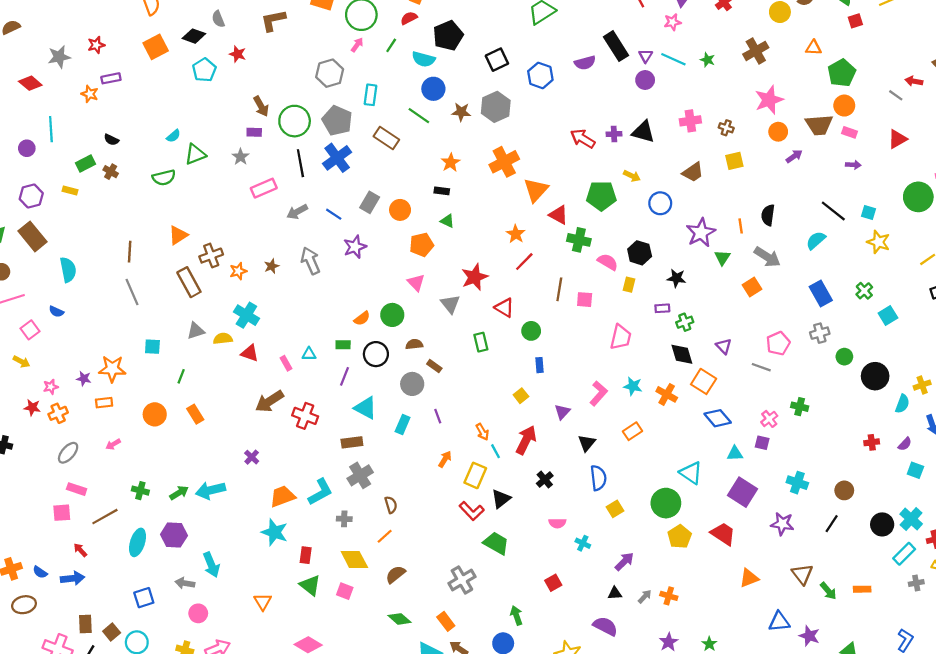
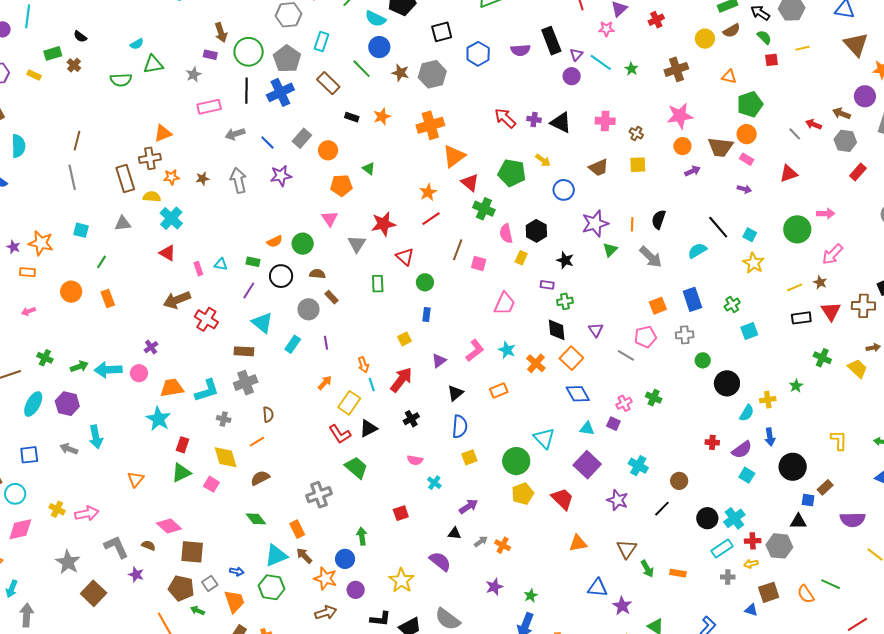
black rectangle: (442, 191) -> (352, 117), moved
orange triangle: (178, 235) -> (163, 133), moved
pink semicircle: (608, 262) -> (506, 234), turned -144
orange square: (752, 287) -> (658, 306), moved
yellow semicircle: (223, 339) -> (152, 197), moved
purple semicircle: (905, 444) -> (742, 450), size x1.5
green triangle: (310, 585) -> (181, 473), turned 45
pink circle: (198, 613) -> (139, 373), moved

